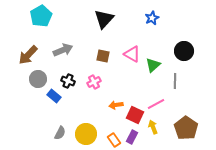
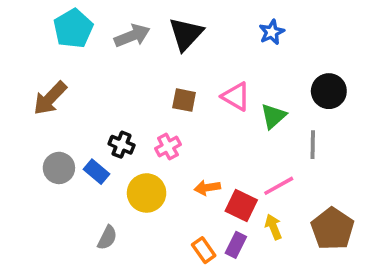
gray arrow: (63, 50) -> (132, 36), moved
gray circle: (38, 79) -> (59, 168), moved
yellow circle: (86, 134) -> (147, 193), moved

